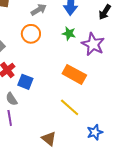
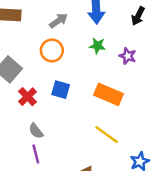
purple star: (93, 44) -> (128, 56), size x0.6
blue square: (25, 82) -> (61, 90), moved

